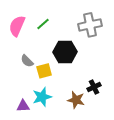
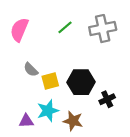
green line: (43, 24) -> (65, 27), moved
black hexagon: (65, 52) -> (81, 82), moved
brown star: (76, 100) -> (73, 121), moved

